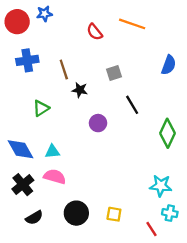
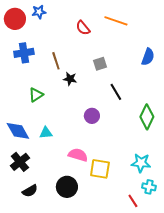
purple circle: (98, 123) -> (92, 116), moved
pink semicircle: (55, 177) -> (78, 155), moved
yellow square: (114, 214) -> (100, 169), moved, size x1.5

